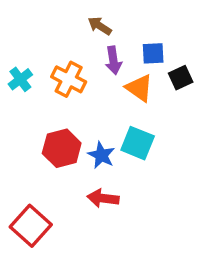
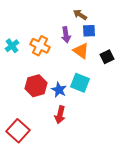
brown arrow: (100, 26) -> (80, 15), moved
black square: (181, 78) -> (107, 57), moved
red arrow: (103, 198) -> (60, 115), turned -84

